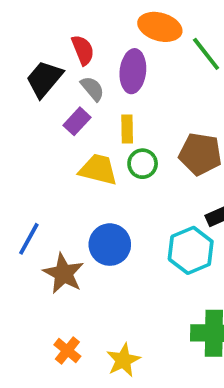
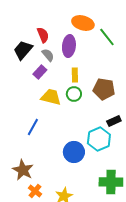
yellow rectangle: (127, 129) -> (75, 75), moved
blue line: (29, 239) -> (33, 127), moved
blue circle: (110, 245) -> (74, 152), moved
brown star: (64, 273) -> (23, 170), moved

